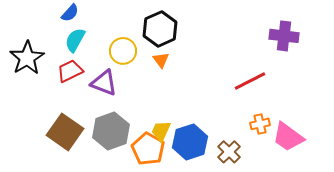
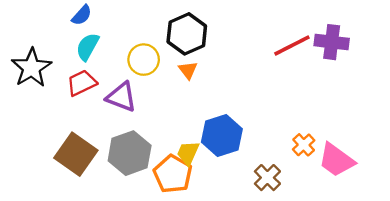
red line: (250, 81) -> (292, 46), moved
orange cross: (260, 124) -> (304, 145), turned -30
blue hexagon: (190, 142) -> (222, 135), moved

